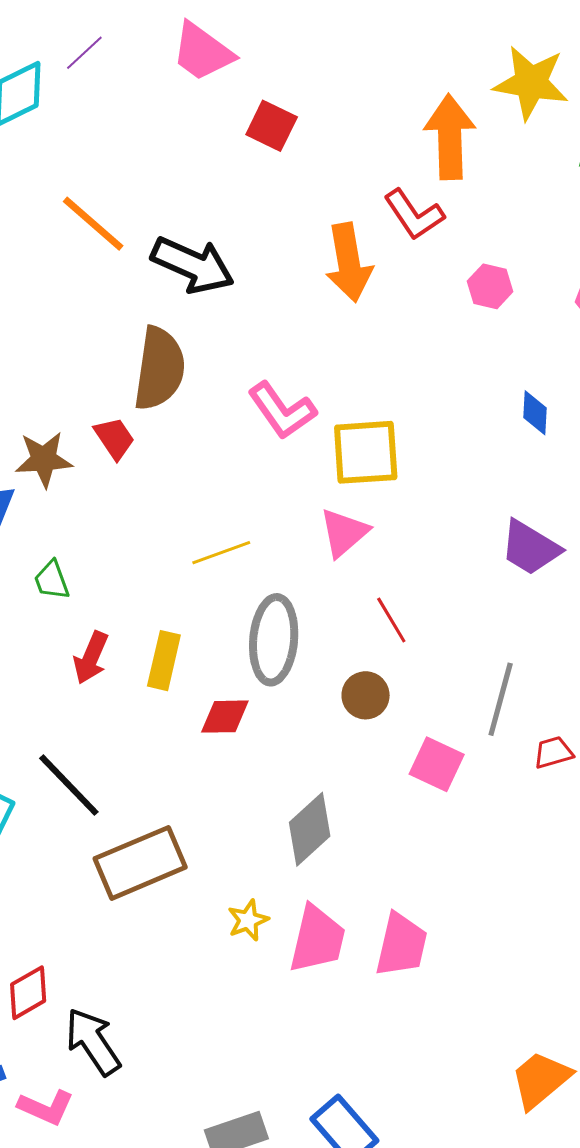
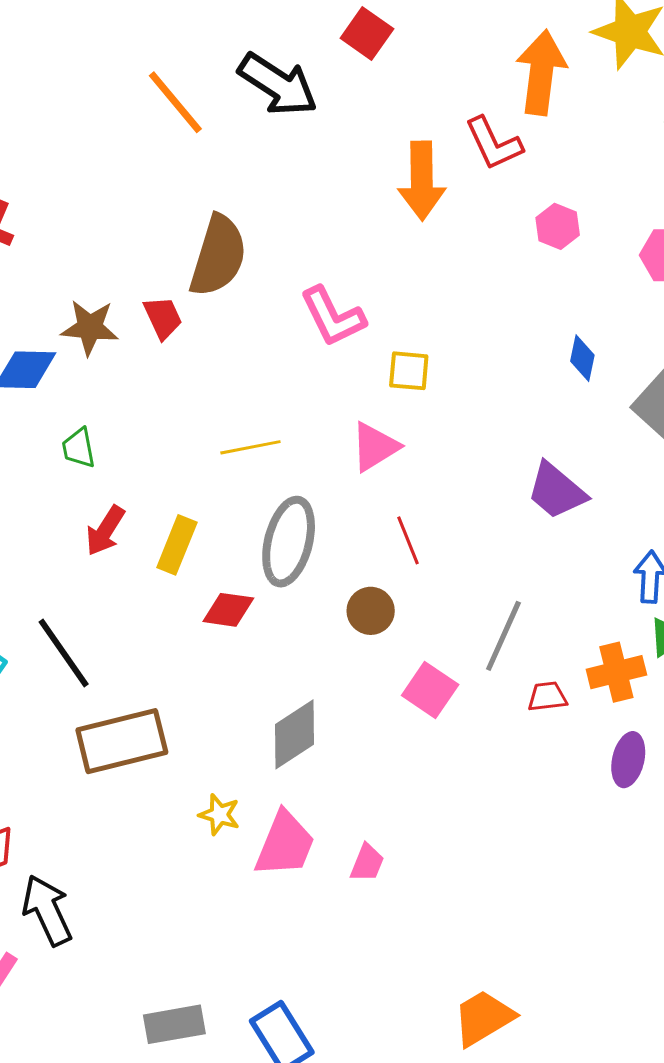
black arrow: (193, 265) -> (278, 85), moved
yellow square: (366, 452) -> (409, 371), size x0.6
yellow star: (248, 920) -> (219, 815), turned 30
pink trapezoid: (401, 945) -> (367, 863), size x0.6

